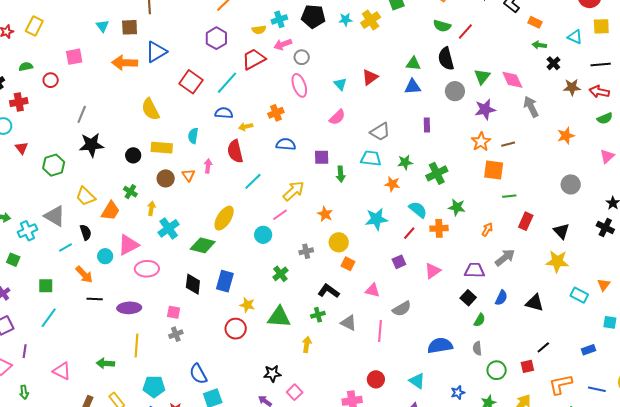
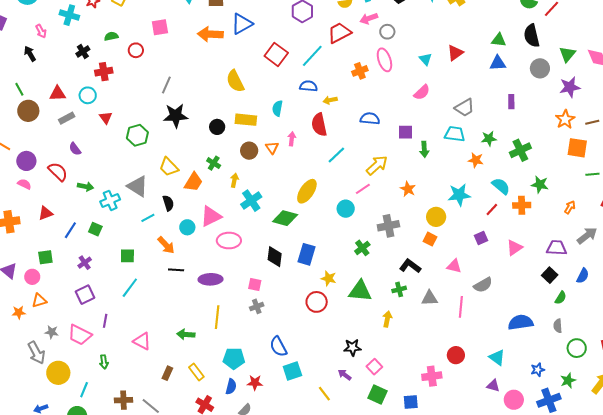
orange cross: (276, 113) -> (360, 71), moved
yellow circle: (339, 242) -> (436, 217), moved
gray cross: (306, 251) -> (388, 226), size x1.5
gray triangle: (348, 323) -> (429, 298), turned -30

